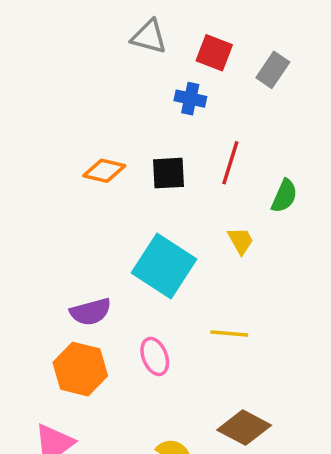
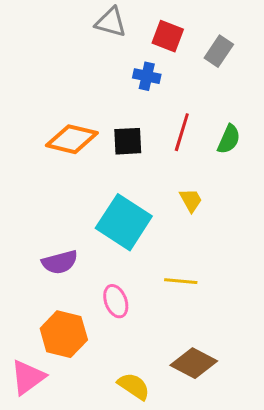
orange diamond: (104, 171) -> (72, 139), size x1.4
green semicircle: (284, 196) -> (229, 139), moved
orange hexagon: (80, 369) -> (64, 334), moved

